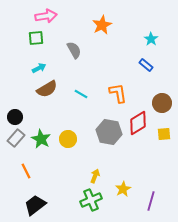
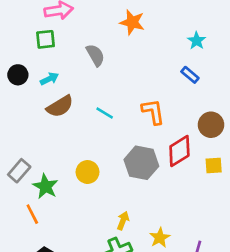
orange star: (102, 25) -> (132, 22), turned -30
black circle: (15, 117) -> (18, 75), moved
green star: (41, 139) -> (45, 186), moved

